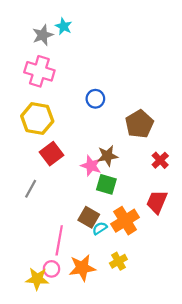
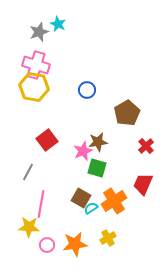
yellow hexagon: (37, 119) -> (34, 87), moved
pink star: (91, 166) -> (83, 151), turned 30
pink line: (59, 240) -> (41, 204), moved
yellow star: (37, 279) -> (29, 227), moved

